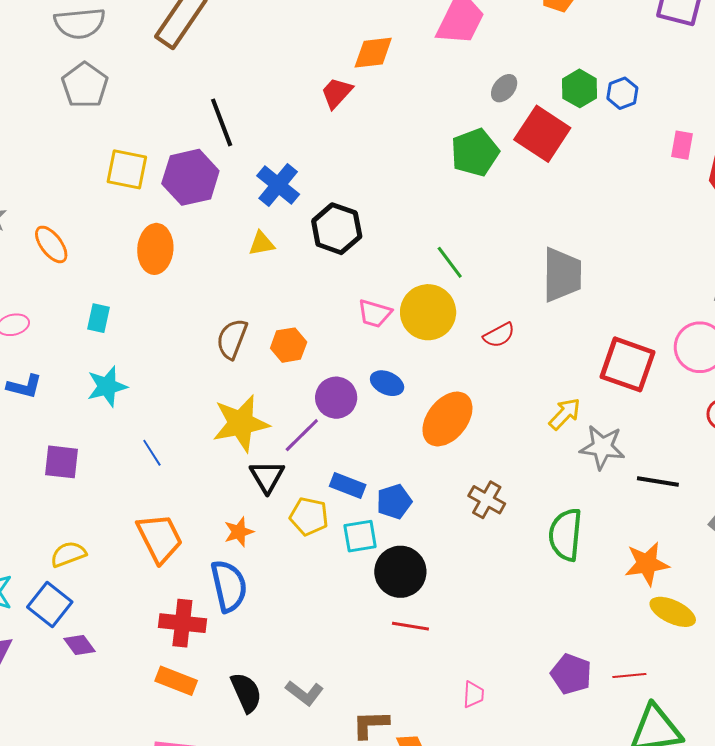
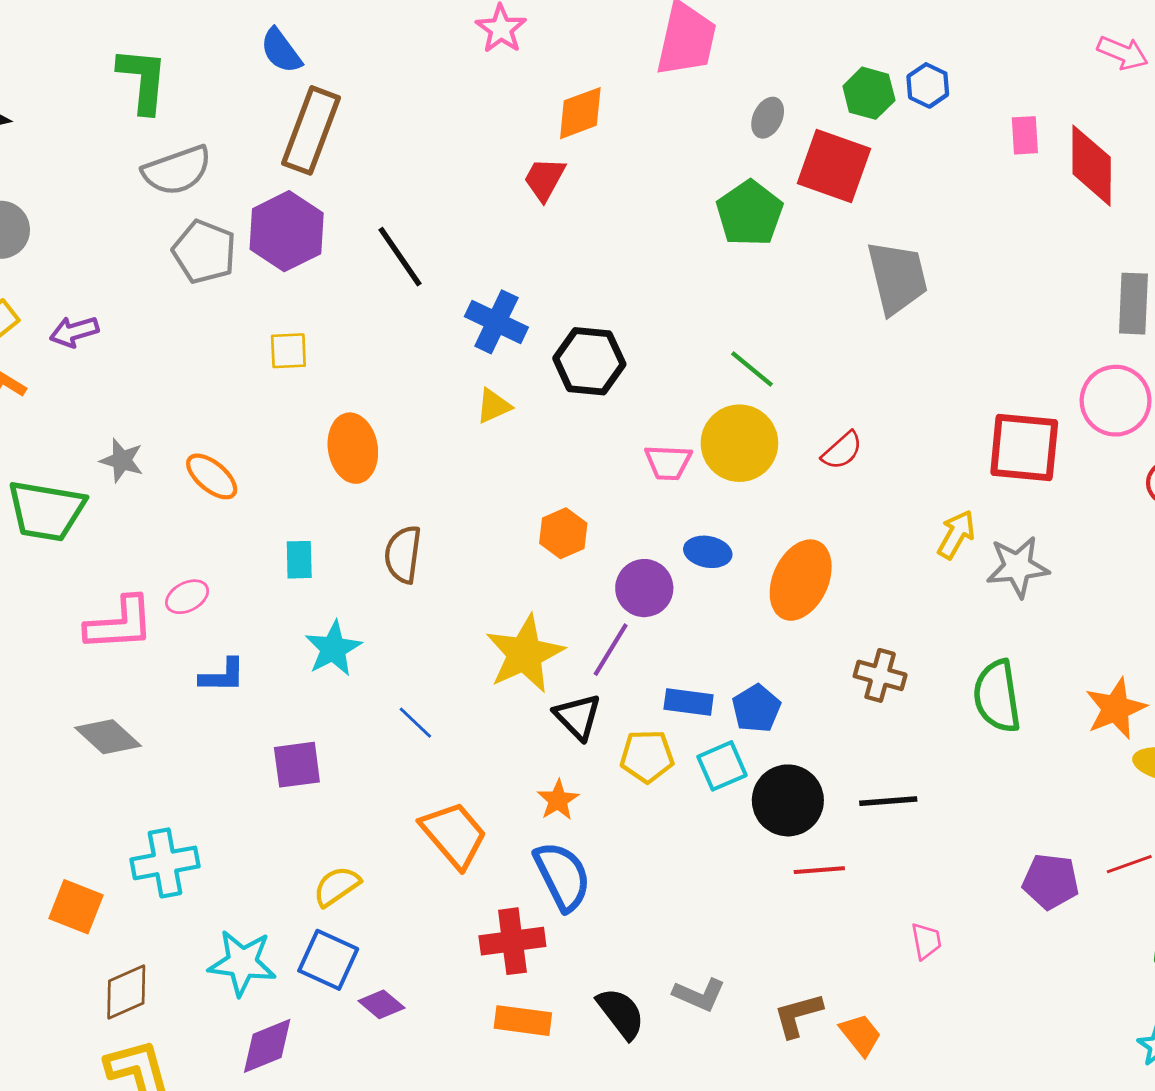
yellow square: (127, 169) -> (288, 351), size x0.7
purple hexagon: (190, 177) -> (287, 231), moved
gray trapezoid: (562, 275) -> (897, 278), moved
brown semicircle: (232, 339) -> (403, 554), moved
black line: (658, 481) -> (888, 801), moved

